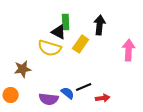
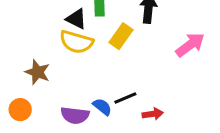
black triangle: (59, 32) -> (76, 19), moved
pink arrow: (129, 50) -> (190, 45), turned 50
brown star: (23, 69) -> (37, 72), turned 30

